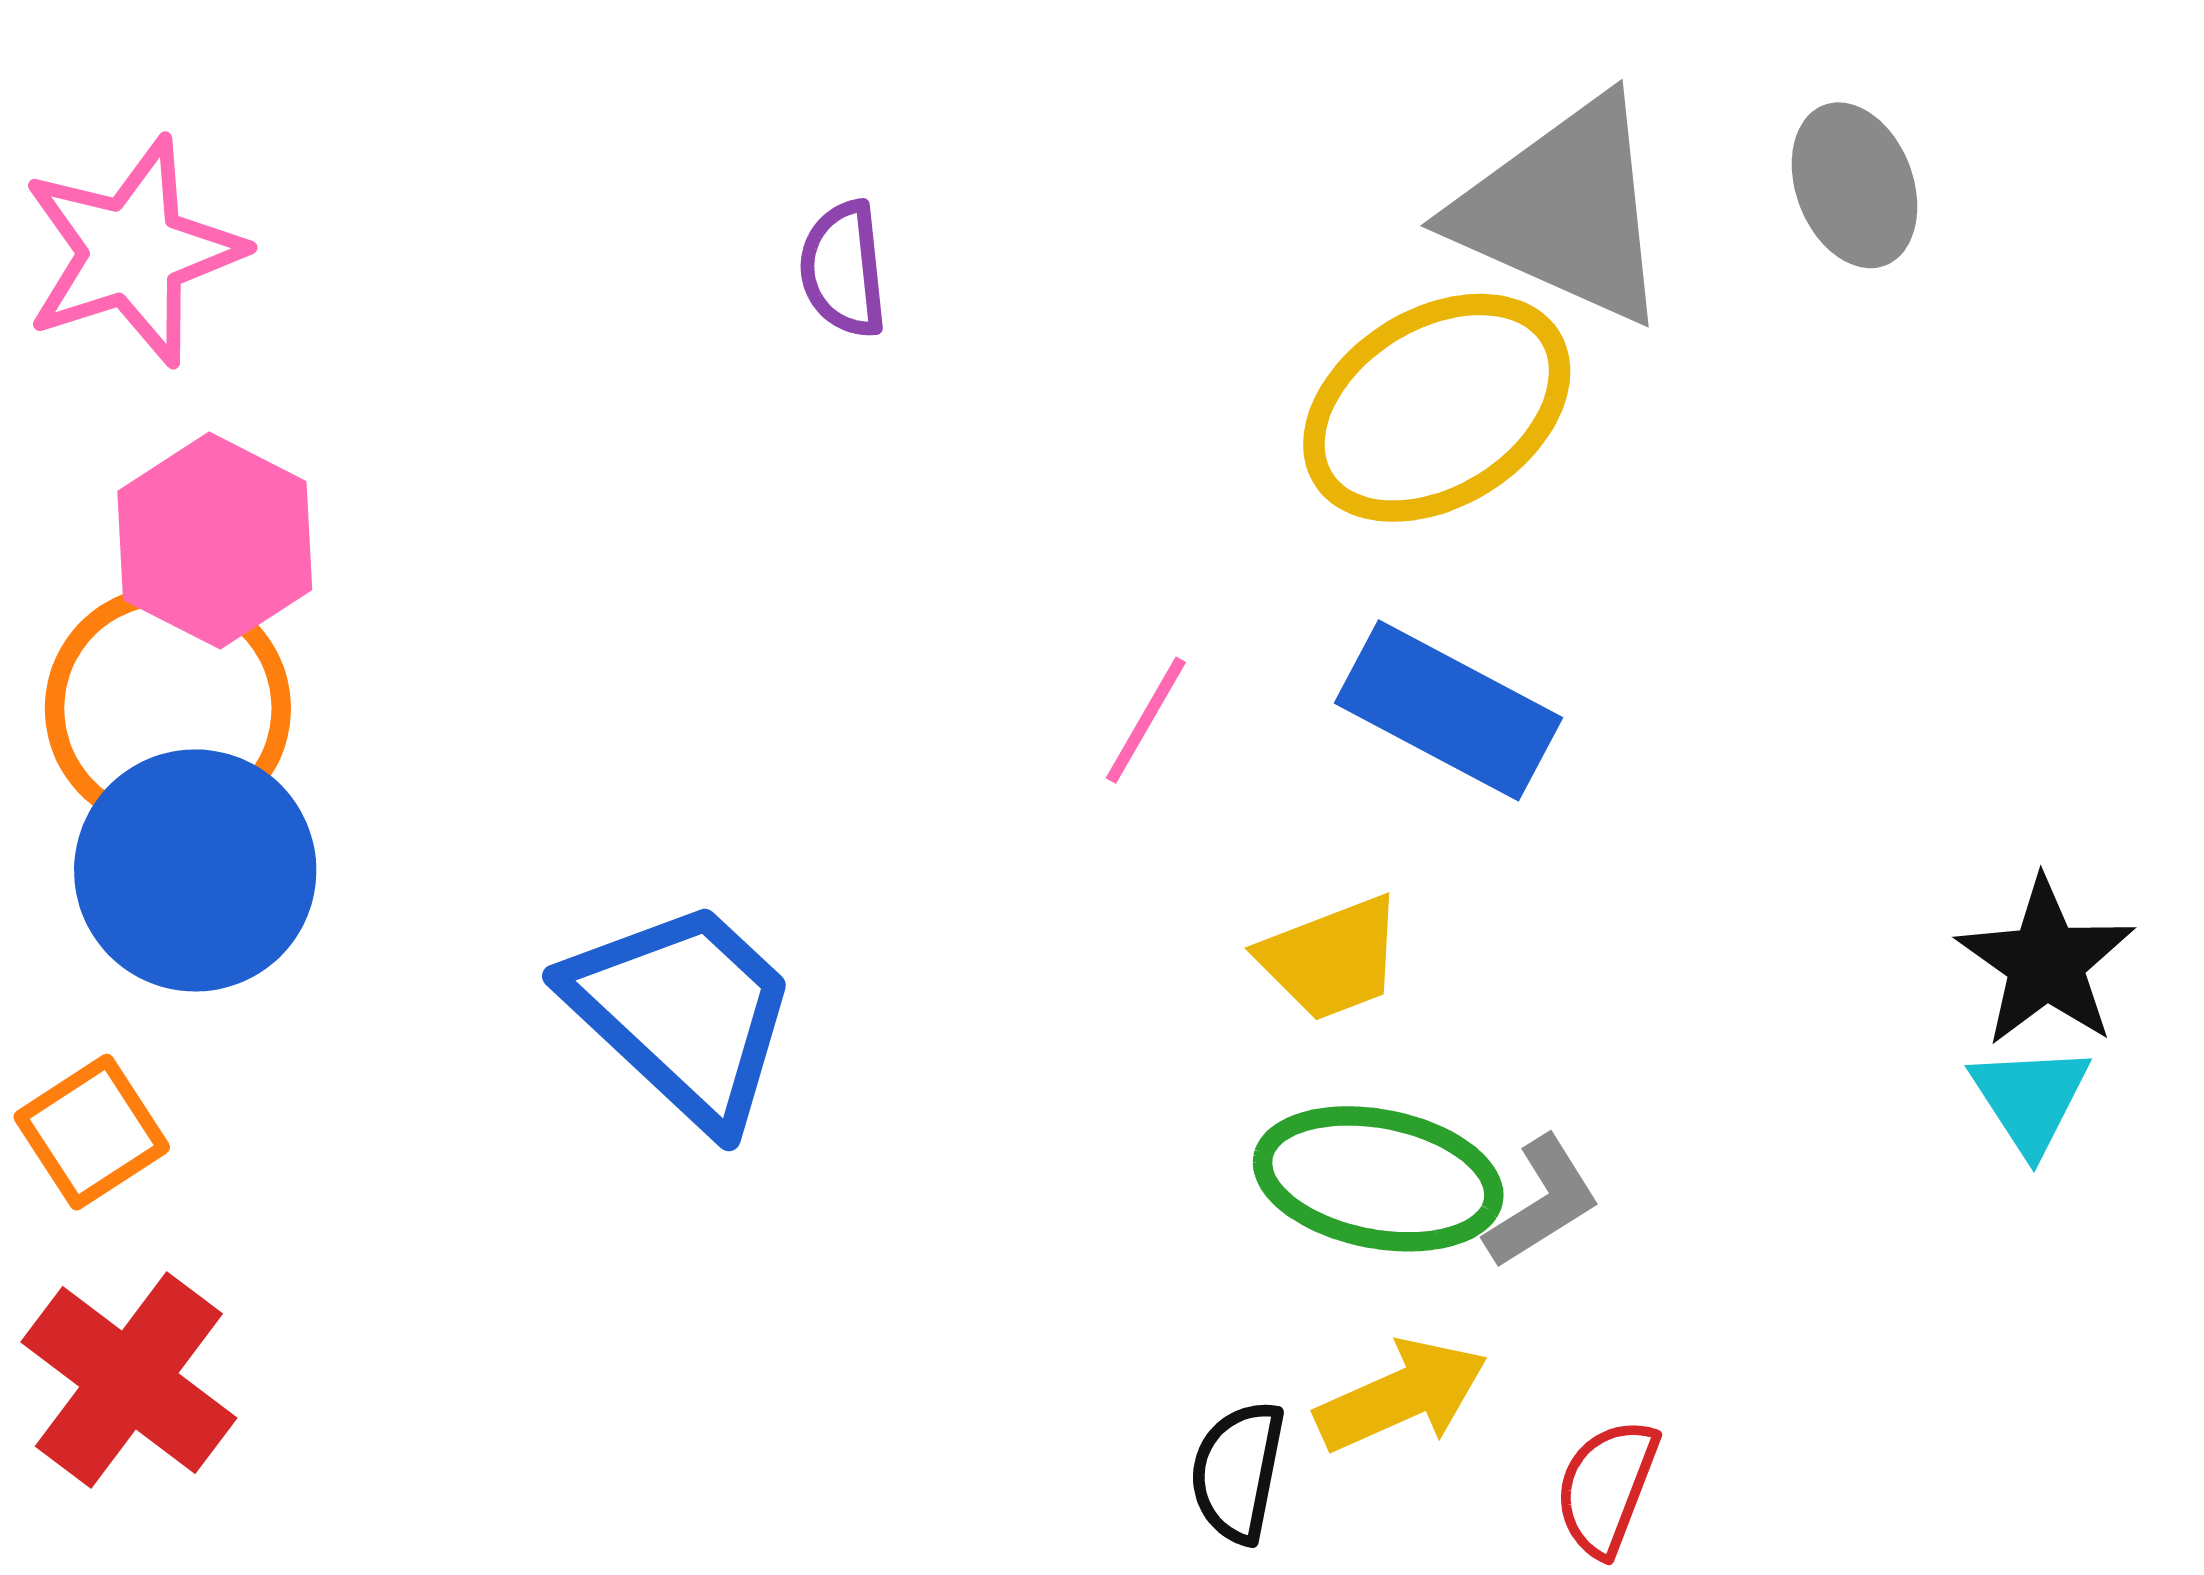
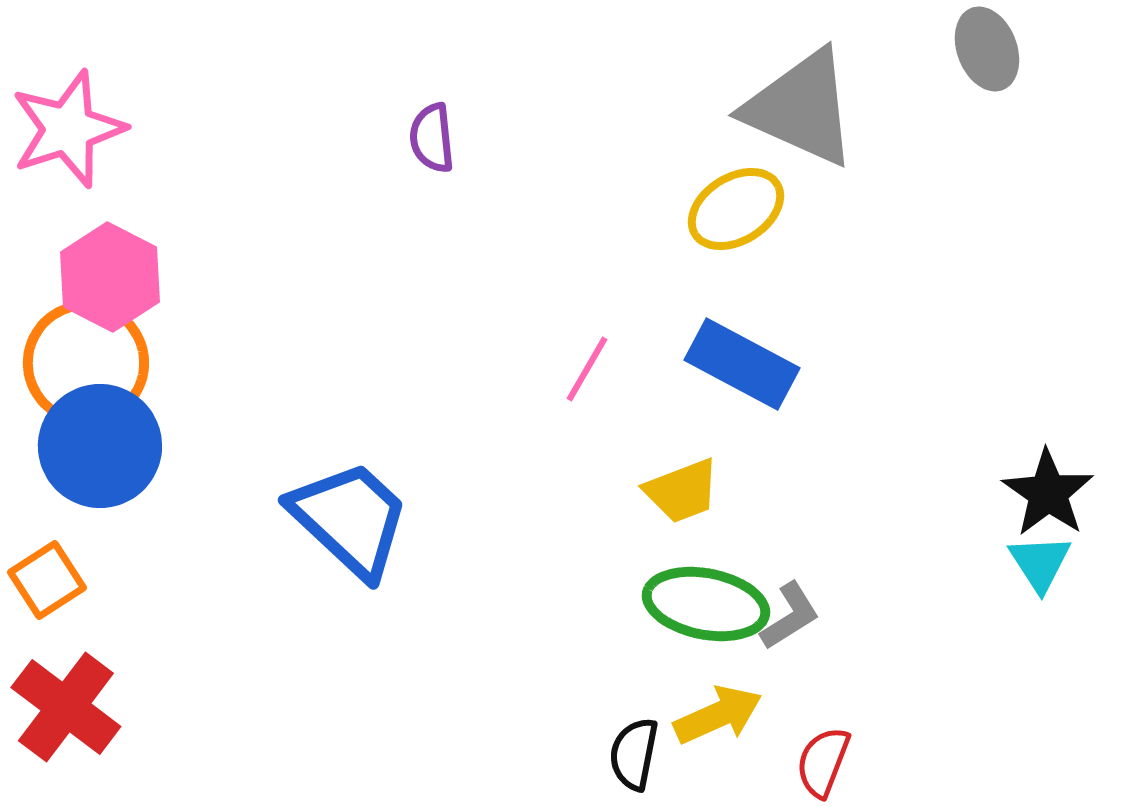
gray ellipse: (1854, 185) -> (987, 49), moved
yellow ellipse: (1437, 408) -> (736, 209), size x0.7

